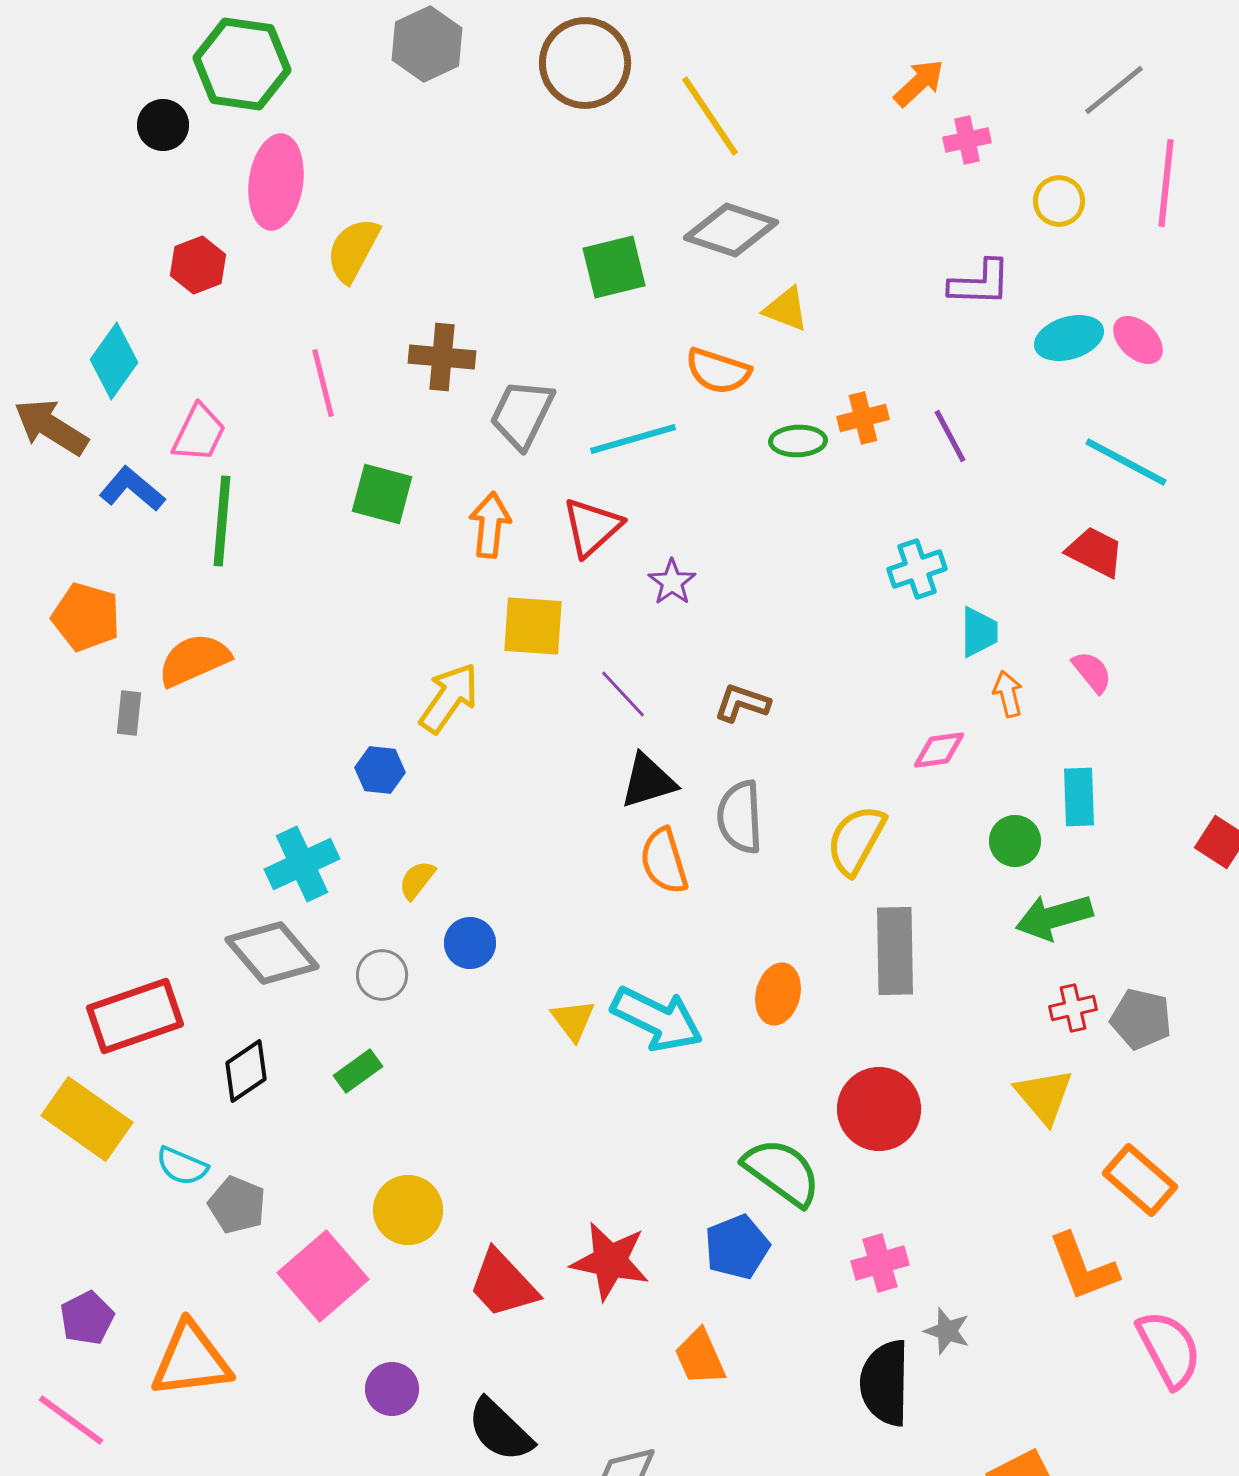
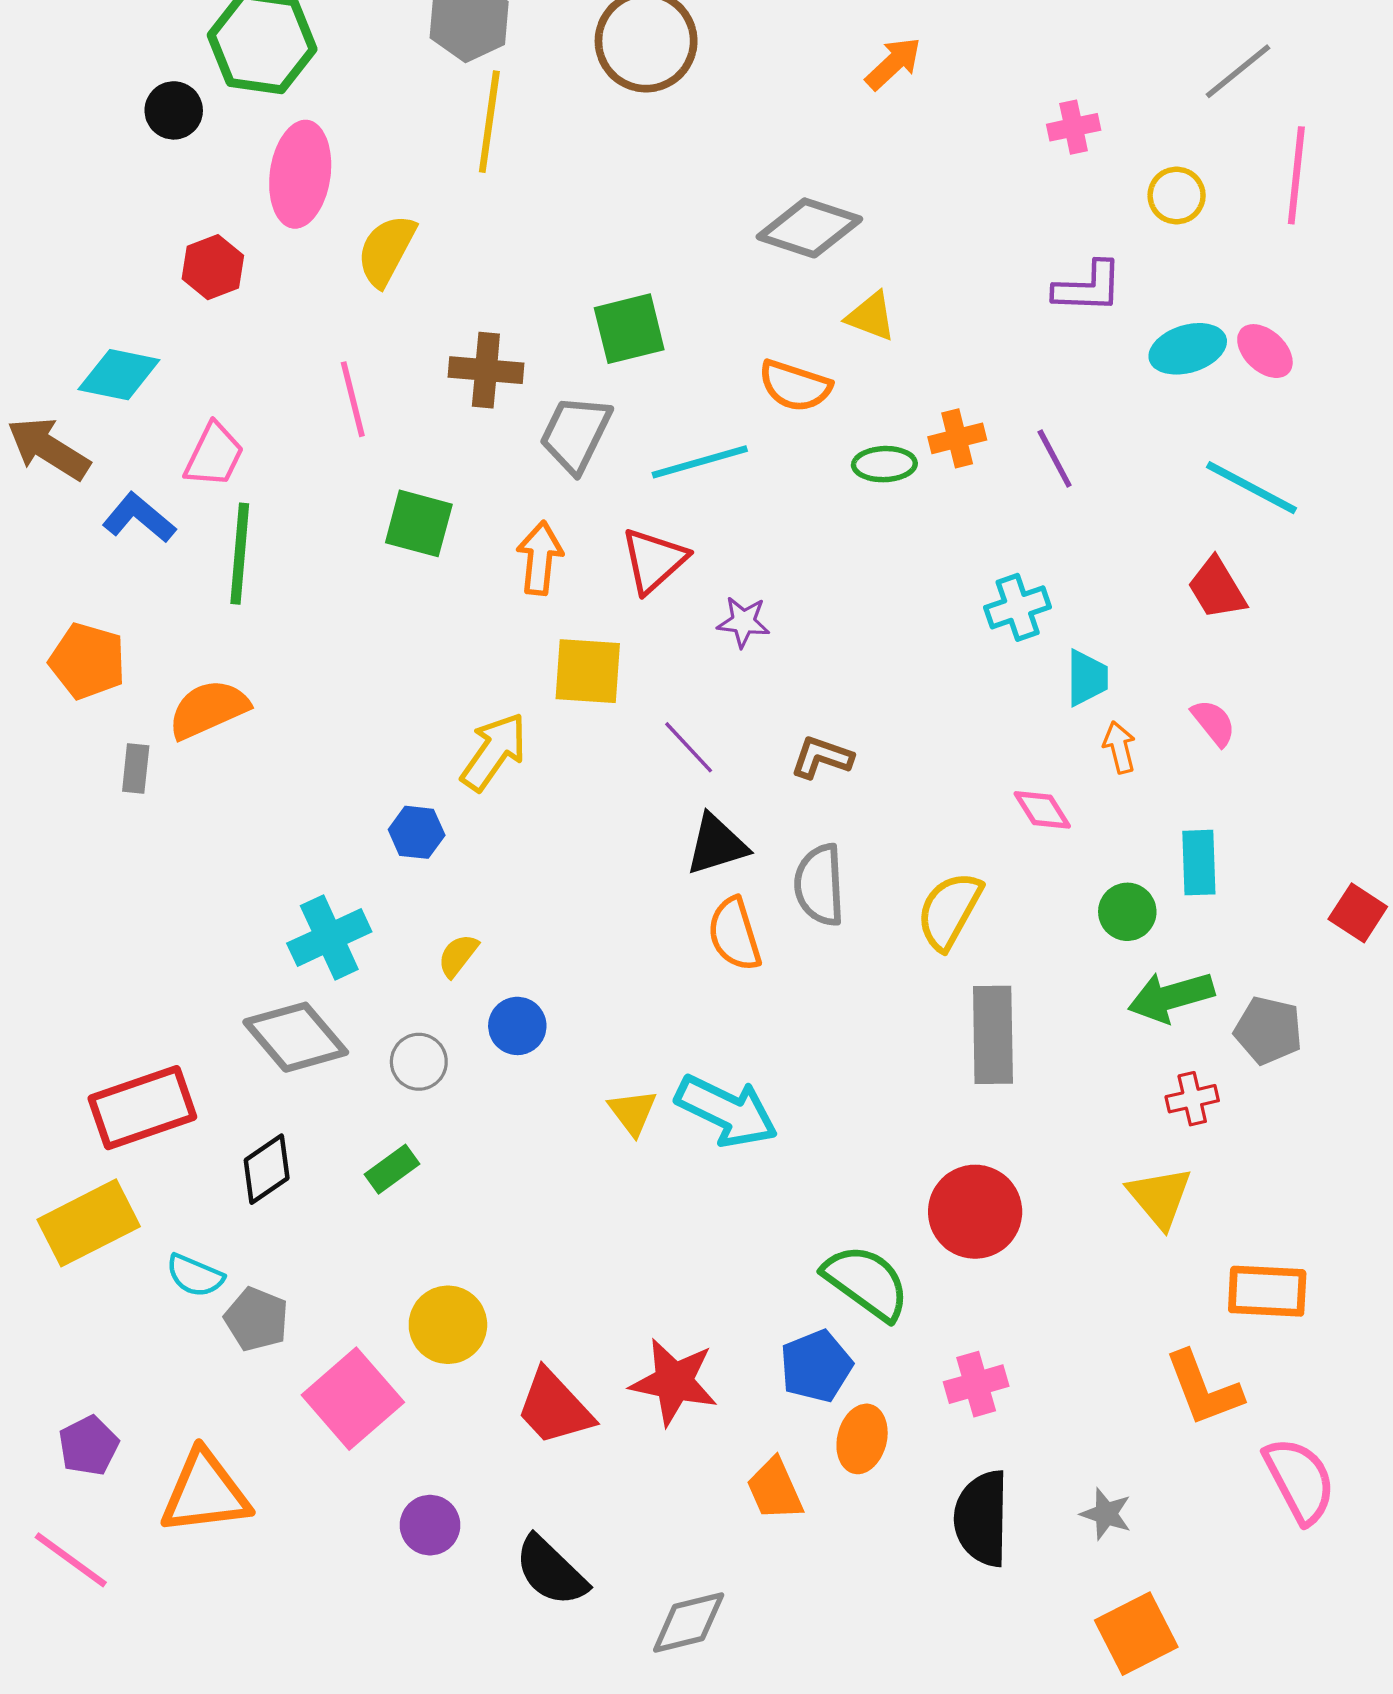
orange arrow: (919, 83) -> (893, 63), moved
yellow line: (710, 116) -> (489, 122), moved, turned 42
green square: (614, 267) -> (629, 329), moved
cyan diamond: (114, 361) -> (119, 375), turned 66
red trapezoid: (1095, 552) -> (1217, 588), turned -148
purple star: (672, 582) -> (743, 622), turned -30
pink diamond: (939, 750) -> (1042, 810), turned 66
orange ellipse: (778, 994) -> (862, 1439), moved
gray pentagon: (1141, 1019) -> (1268, 1030), moved
yellow rectangle: (87, 1119) -> (89, 1223), turned -62
orange rectangle: (1140, 1180) -> (1267, 1291), turned -38
gray star: (947, 1331) -> (1106, 1514), moved

